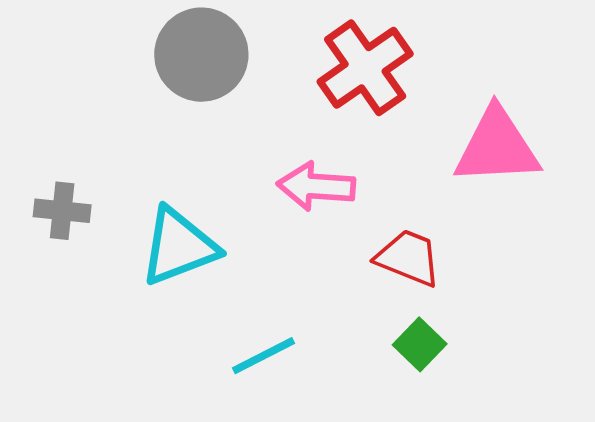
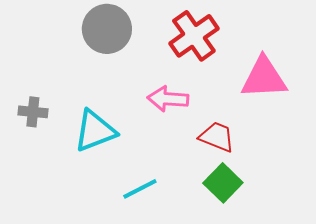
green square: (420, 344) -> (223, 183), size x1.4

